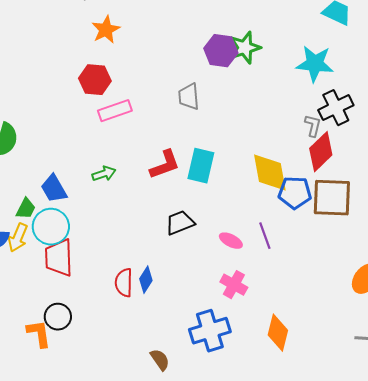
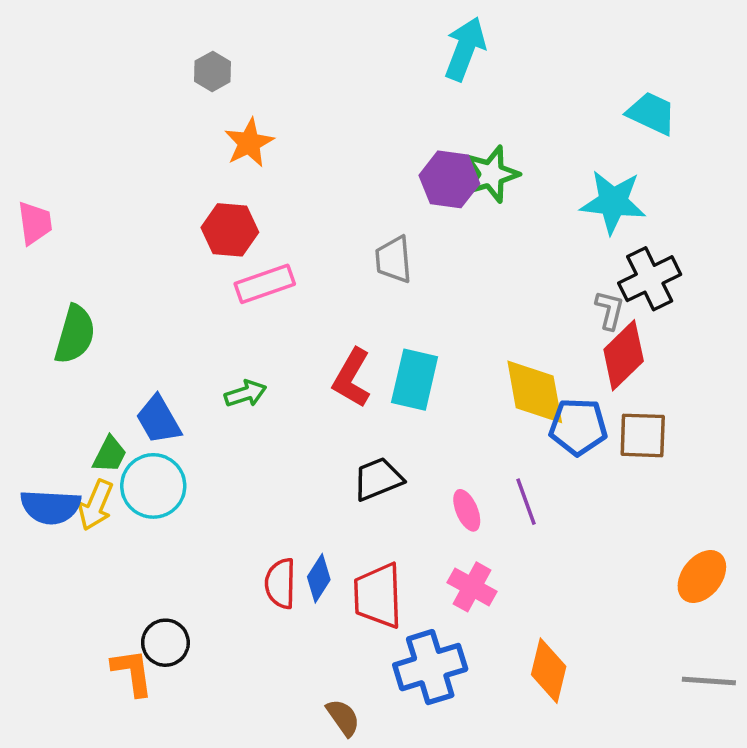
red L-shape: (165, 165) -> (352, 378), turned 140
brown square: (332, 198) -> (643, 435), size x0.7
pink ellipse: (231, 241) -> (467, 510), turned 40
red trapezoid: (59, 258) -> (378, 596), moved

